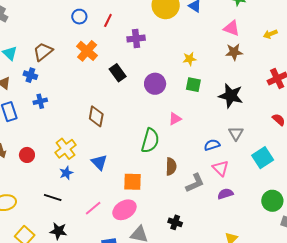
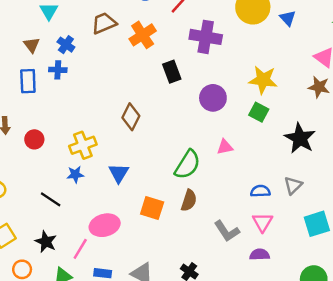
purple cross: (136, 39) -> (206, 37), size x1.4
brown trapezoid: (43, 52) -> (104, 23), moved
yellow star: (190, 59) -> (263, 80), size x1.6
blue cross: (40, 101) -> (58, 70), moved
brown semicircle: (171, 166) -> (189, 200), moved
gray L-shape: (195, 183) -> (227, 231), turned 65
pink line: (93, 208) -> (80, 249), moved, turned -36
pink ellipse: (124, 210) -> (105, 225), moved

